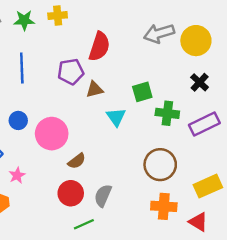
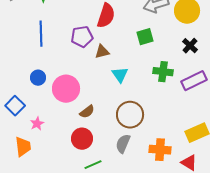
green square: (142, 92) -> (145, 37), moved
brown circle: (160, 165) -> (130, 115), moved
gray semicircle: (103, 196) -> (123, 144), moved

